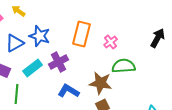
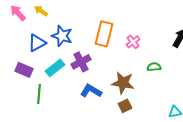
green semicircle: (124, 66) -> (154, 67), moved, size x0.6

